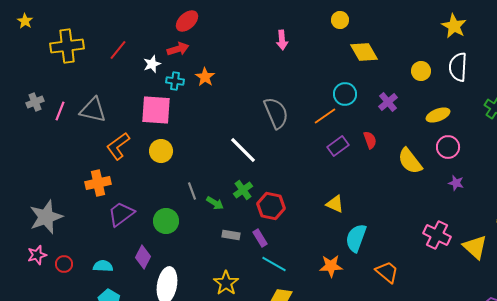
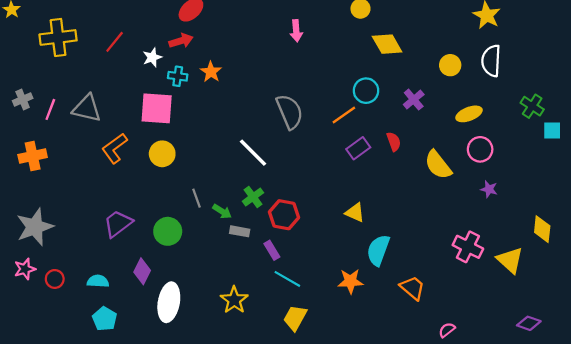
orange cross: (98, 183) -> (33, 156), moved
gray rectangle: (231, 235) -> (240, 231), moved

